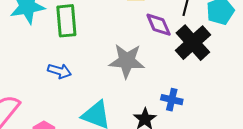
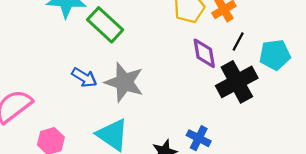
green rectangle: (66, 21) -> (105, 25), turned -56
gray star: (127, 61) -> (124, 82), moved

